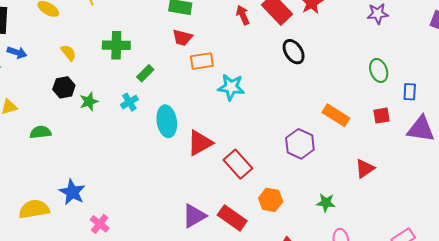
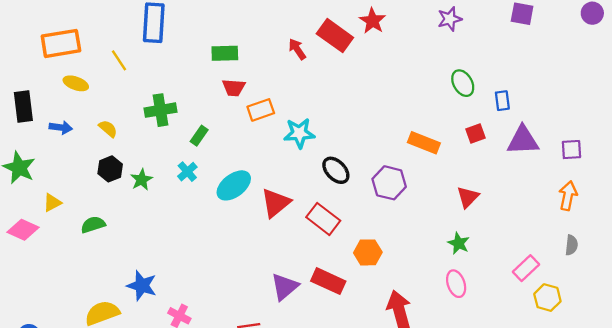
blue arrow: (17, 52) -> (61, 127), moved
black ellipse: (294, 52) -> (336, 170), moved
cyan ellipse: (167, 121) -> (234, 185), turned 72
green star: (326, 203) -> (459, 243), moved, turned 30

